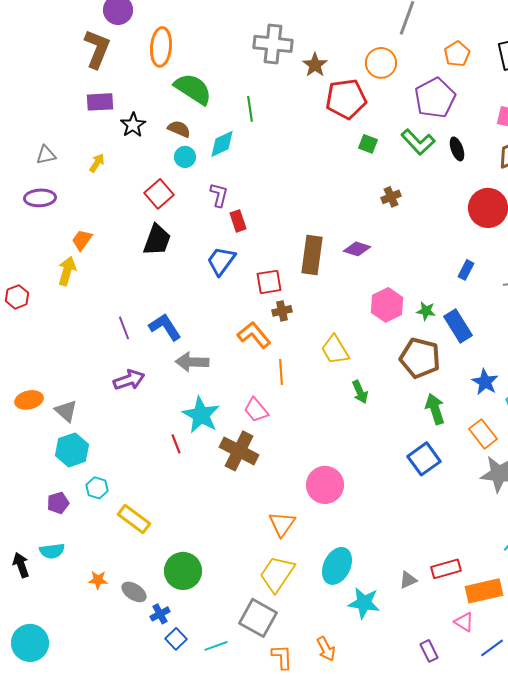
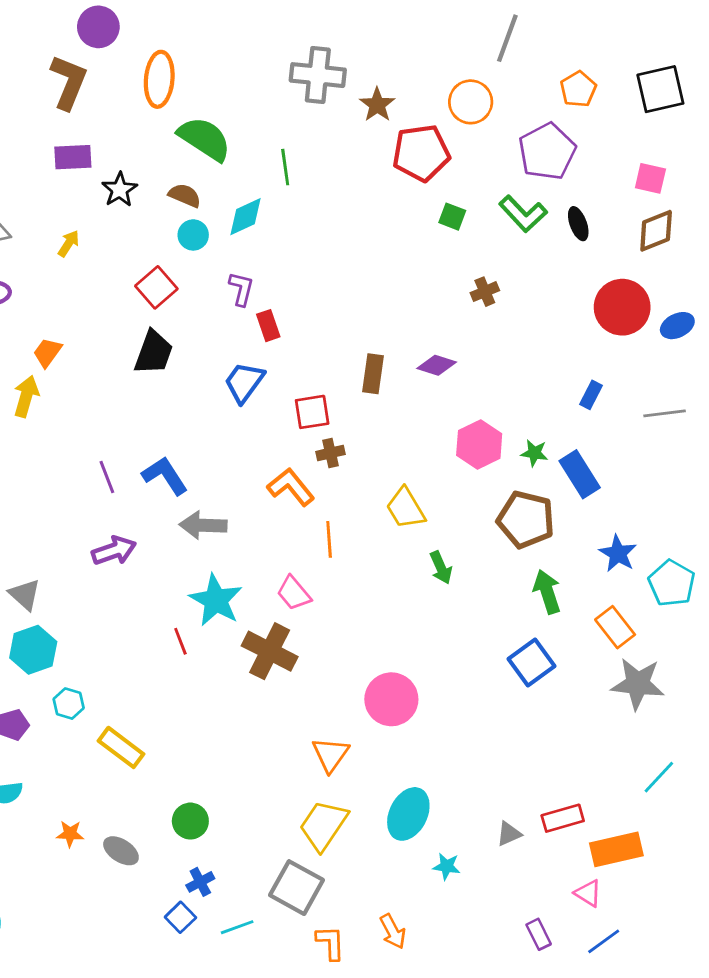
brown rectangle: (312, 255) -> (373, 374), size x0.7
green circle: (183, 571) -> (190, 821), size x0.7
cyan star: (364, 603) -> (447, 866), size x0.6
blue cross: (160, 614) -> (200, 882), moved
blue line: (492, 648) -> (604, 941), moved

